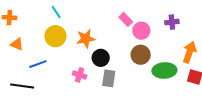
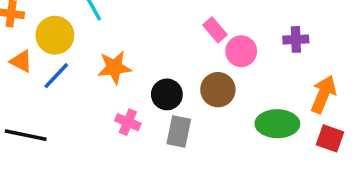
yellow circle: (55, 36) -> (55, 35), moved
orange star: (86, 39) -> (114, 67), moved
brown circle: (141, 55) -> (218, 90), moved
blue line: (38, 64) -> (56, 76), moved, turned -30

